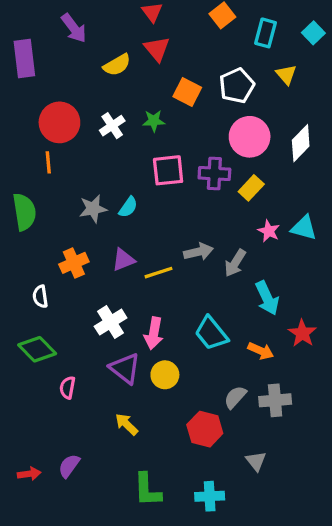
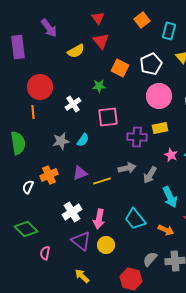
white cross: (112, 126) -> (73, 104), moved
purple cross: (214, 174) -> (137, 137), moved
yellow rectangle: (251, 188) -> (160, 128), turned 35
white semicircle: (40, 297) -> (28, 187), moved, turned 32

